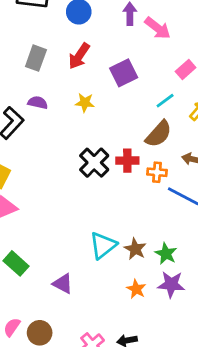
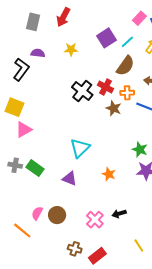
purple square: (124, 73) -> (106, 38), moved
red cross: (127, 161) -> (105, 87), turned 35
cyan triangle: (103, 245) -> (80, 148), moved
brown star: (135, 249) -> (114, 108), moved
orange star: (136, 289) -> (109, 174), moved

